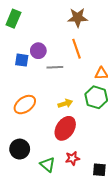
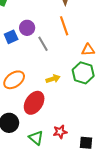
blue square: (22, 60) -> (11, 37), turned -32
gray line: (55, 67) -> (43, 44), turned 63
red ellipse: (65, 128) -> (34, 103), moved

